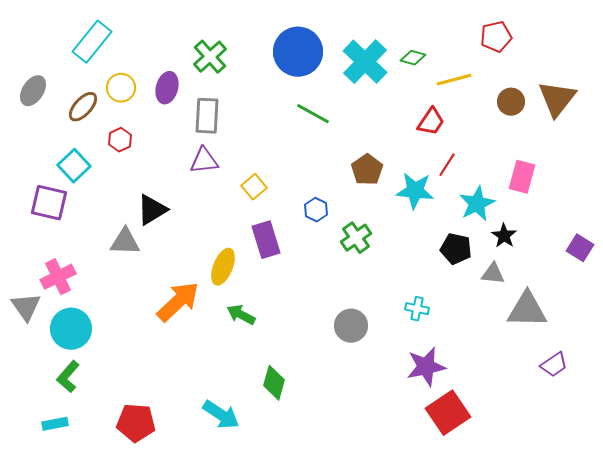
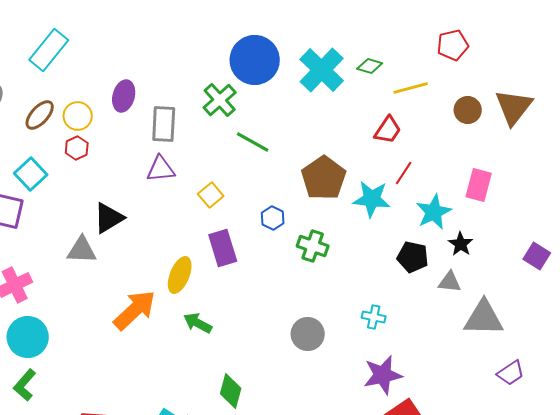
green cross: (210, 57) -> (220, 100), moved
yellow circle: (121, 88) -> (78, 116), moved
green line: (313, 114) -> (253, 142), moved
brown pentagon: (367, 170) -> (324, 178), size x1.4
green cross: (356, 238) -> (313, 246), turned -36

